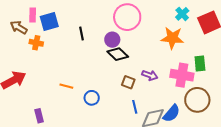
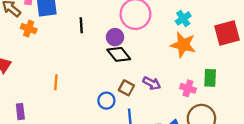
cyan cross: (182, 14) -> (183, 19), moved
pink cross: (182, 75) -> (188, 88), size x0.6
orange line: (66, 86) -> (56, 82), turned 72
blue circle: (92, 98) -> (106, 101), moved

